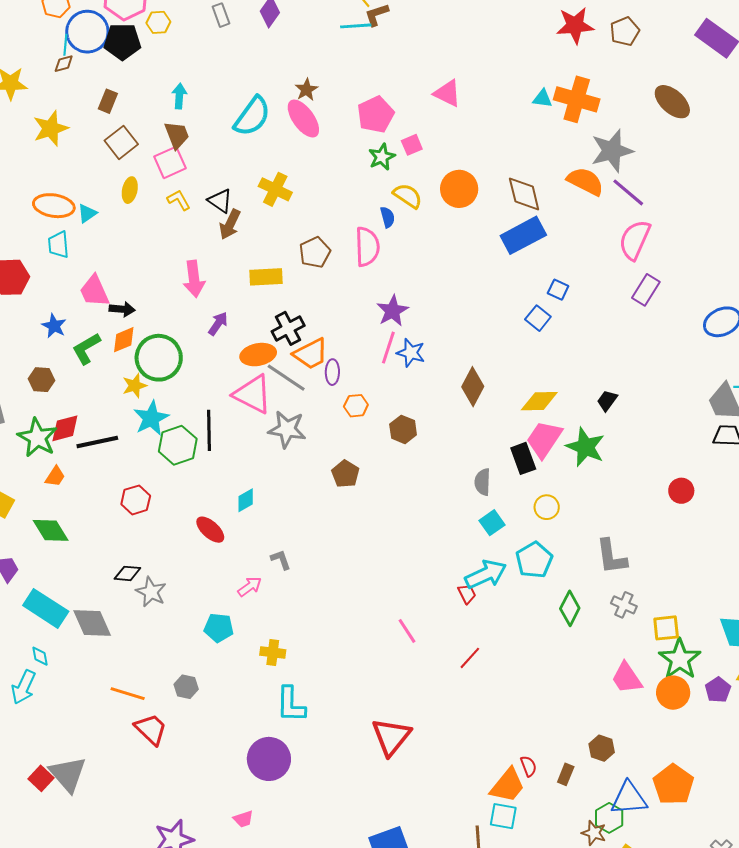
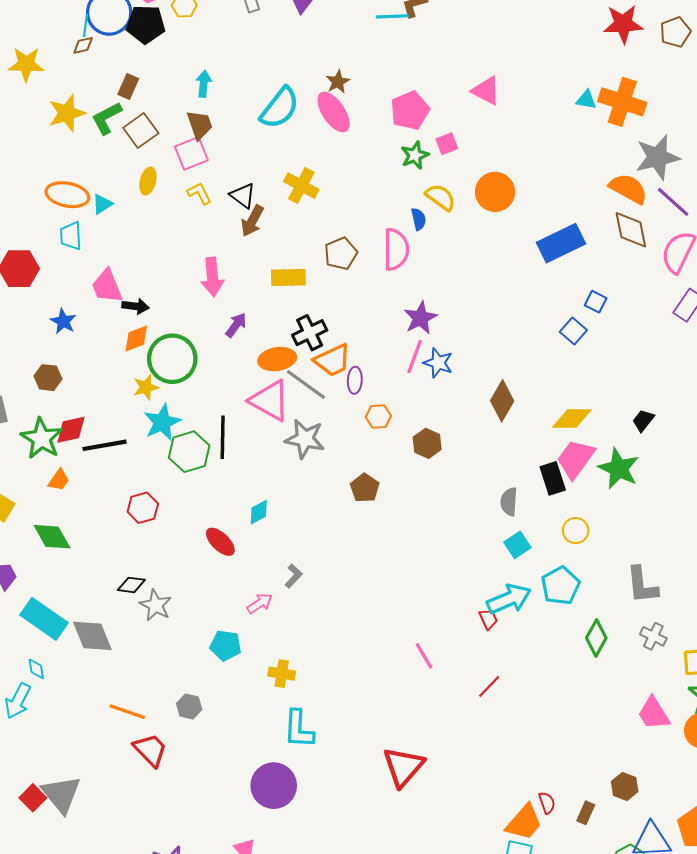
brown diamond: (524, 194) -> (631, 230), moved
green L-shape: (86, 349) -> (107, 118), moved
gray L-shape: (281, 560) -> (294, 576), turned 60

